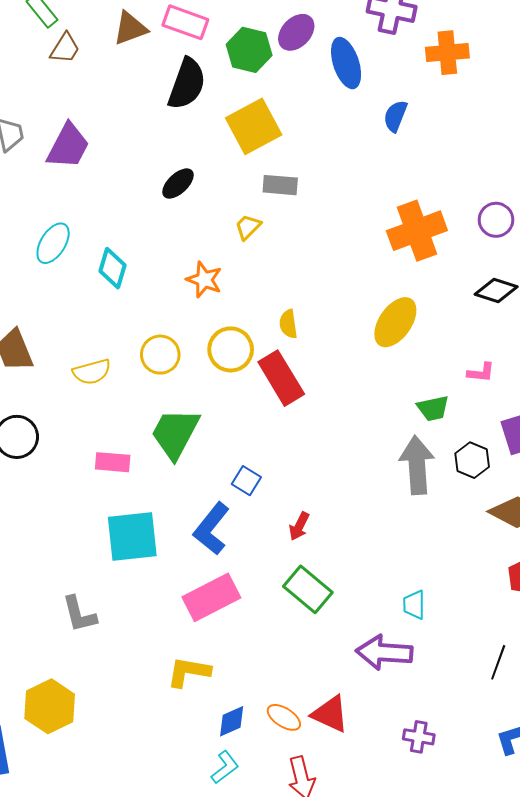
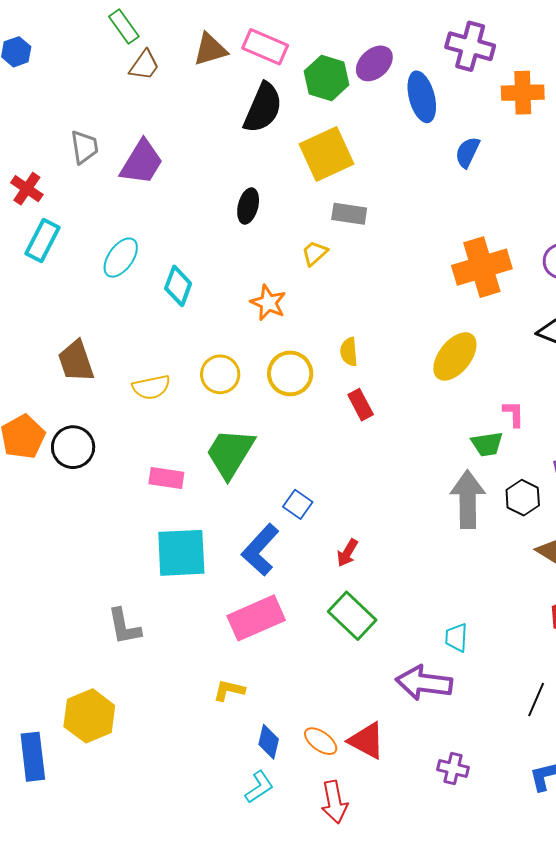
black ellipse: (178, 184) -> (248, 206), turned -36
pink L-shape: (481, 372) -> (514, 414), moved, turned -100
red rectangle: (281, 378) -> (361, 405), moved, size x0.6
yellow L-shape: (189, 672) -> (229, 690), size x0.7
blue diamond: (232, 721) -> (269, 742), turned -56

